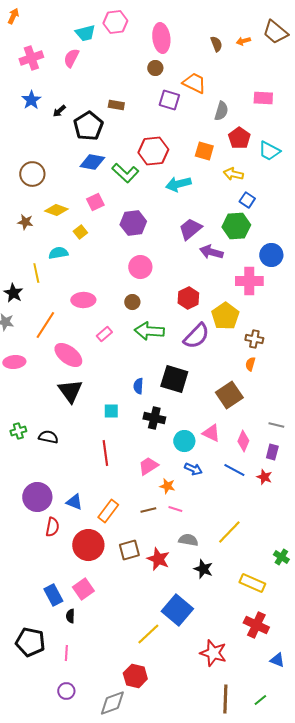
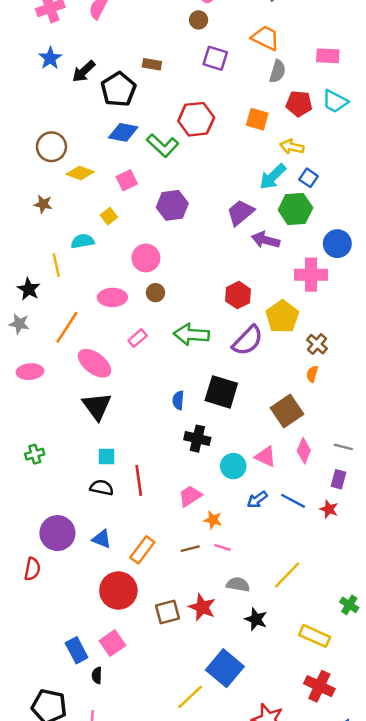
orange trapezoid: (194, 83) -> (266, 38), moved
black arrow: (59, 111) -> (84, 71), size x1.5
red pentagon: (239, 138) -> (299, 104), turned -30
cyan trapezoid: (269, 151) -> (335, 101), moved
cyan arrow: (178, 184) -> (273, 177), moved, turned -30
yellow diamond: (56, 210) -> (80, 173), moved
pink circle: (140, 267) -> (146, 258), moved
brown circle: (132, 302) -> (155, 293), moved
brown cross: (254, 339) -> (317, 344), turned 30
cyan square: (111, 411) -> (106, 457), moved
black semicircle: (48, 437) -> (102, 488), moved
pink diamond: (243, 441) -> (304, 451), moved
blue arrow: (193, 469) -> (257, 500), moved, turned 120
red semicircle: (52, 527) -> (32, 569), moved
brown square: (129, 550) -> (167, 612), moved

